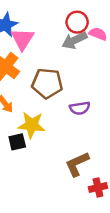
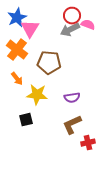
purple semicircle: (80, 108) -> (72, 98), moved
black square: (17, 142) -> (26, 120), moved

